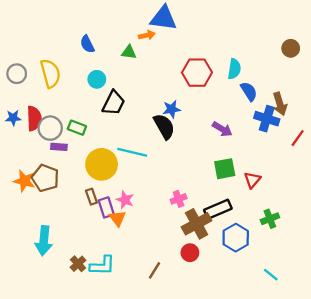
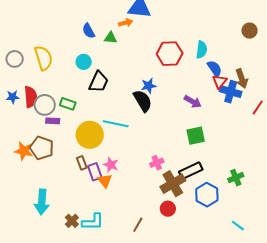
blue semicircle: (87, 44) -> (89, 31), moved
red triangle: (252, 180) -> (220, 82), moved

